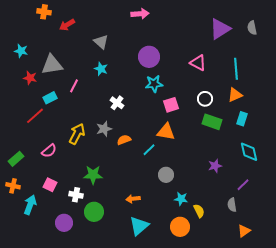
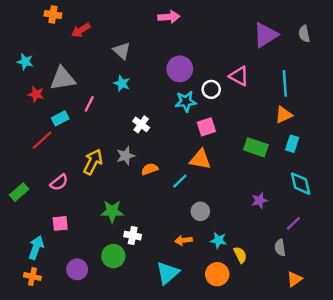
white circle: (205, 99) -> (211, 89), moved
pink square: (50, 185) -> (60, 223), turned -32
orange cross: (13, 186) -> (32, 277), moved
white cross: (76, 195) -> (133, 236), moved
orange arrow: (133, 199) -> (183, 240), moved

